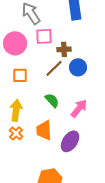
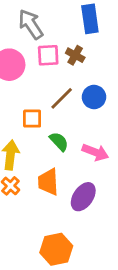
brown cross: (64, 49) -> (75, 55), moved, turned 32
orange square: (20, 75) -> (32, 119), moved
pink arrow: (79, 108) -> (95, 152), turned 72

